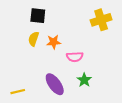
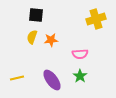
pink semicircle: (75, 57) -> (80, 54), moved
yellow line: (18, 92) -> (17, 78), moved

